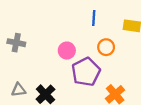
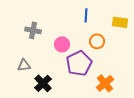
gray cross: (16, 43) -> (33, 30), moved
gray triangle: (19, 90) -> (24, 65), moved

